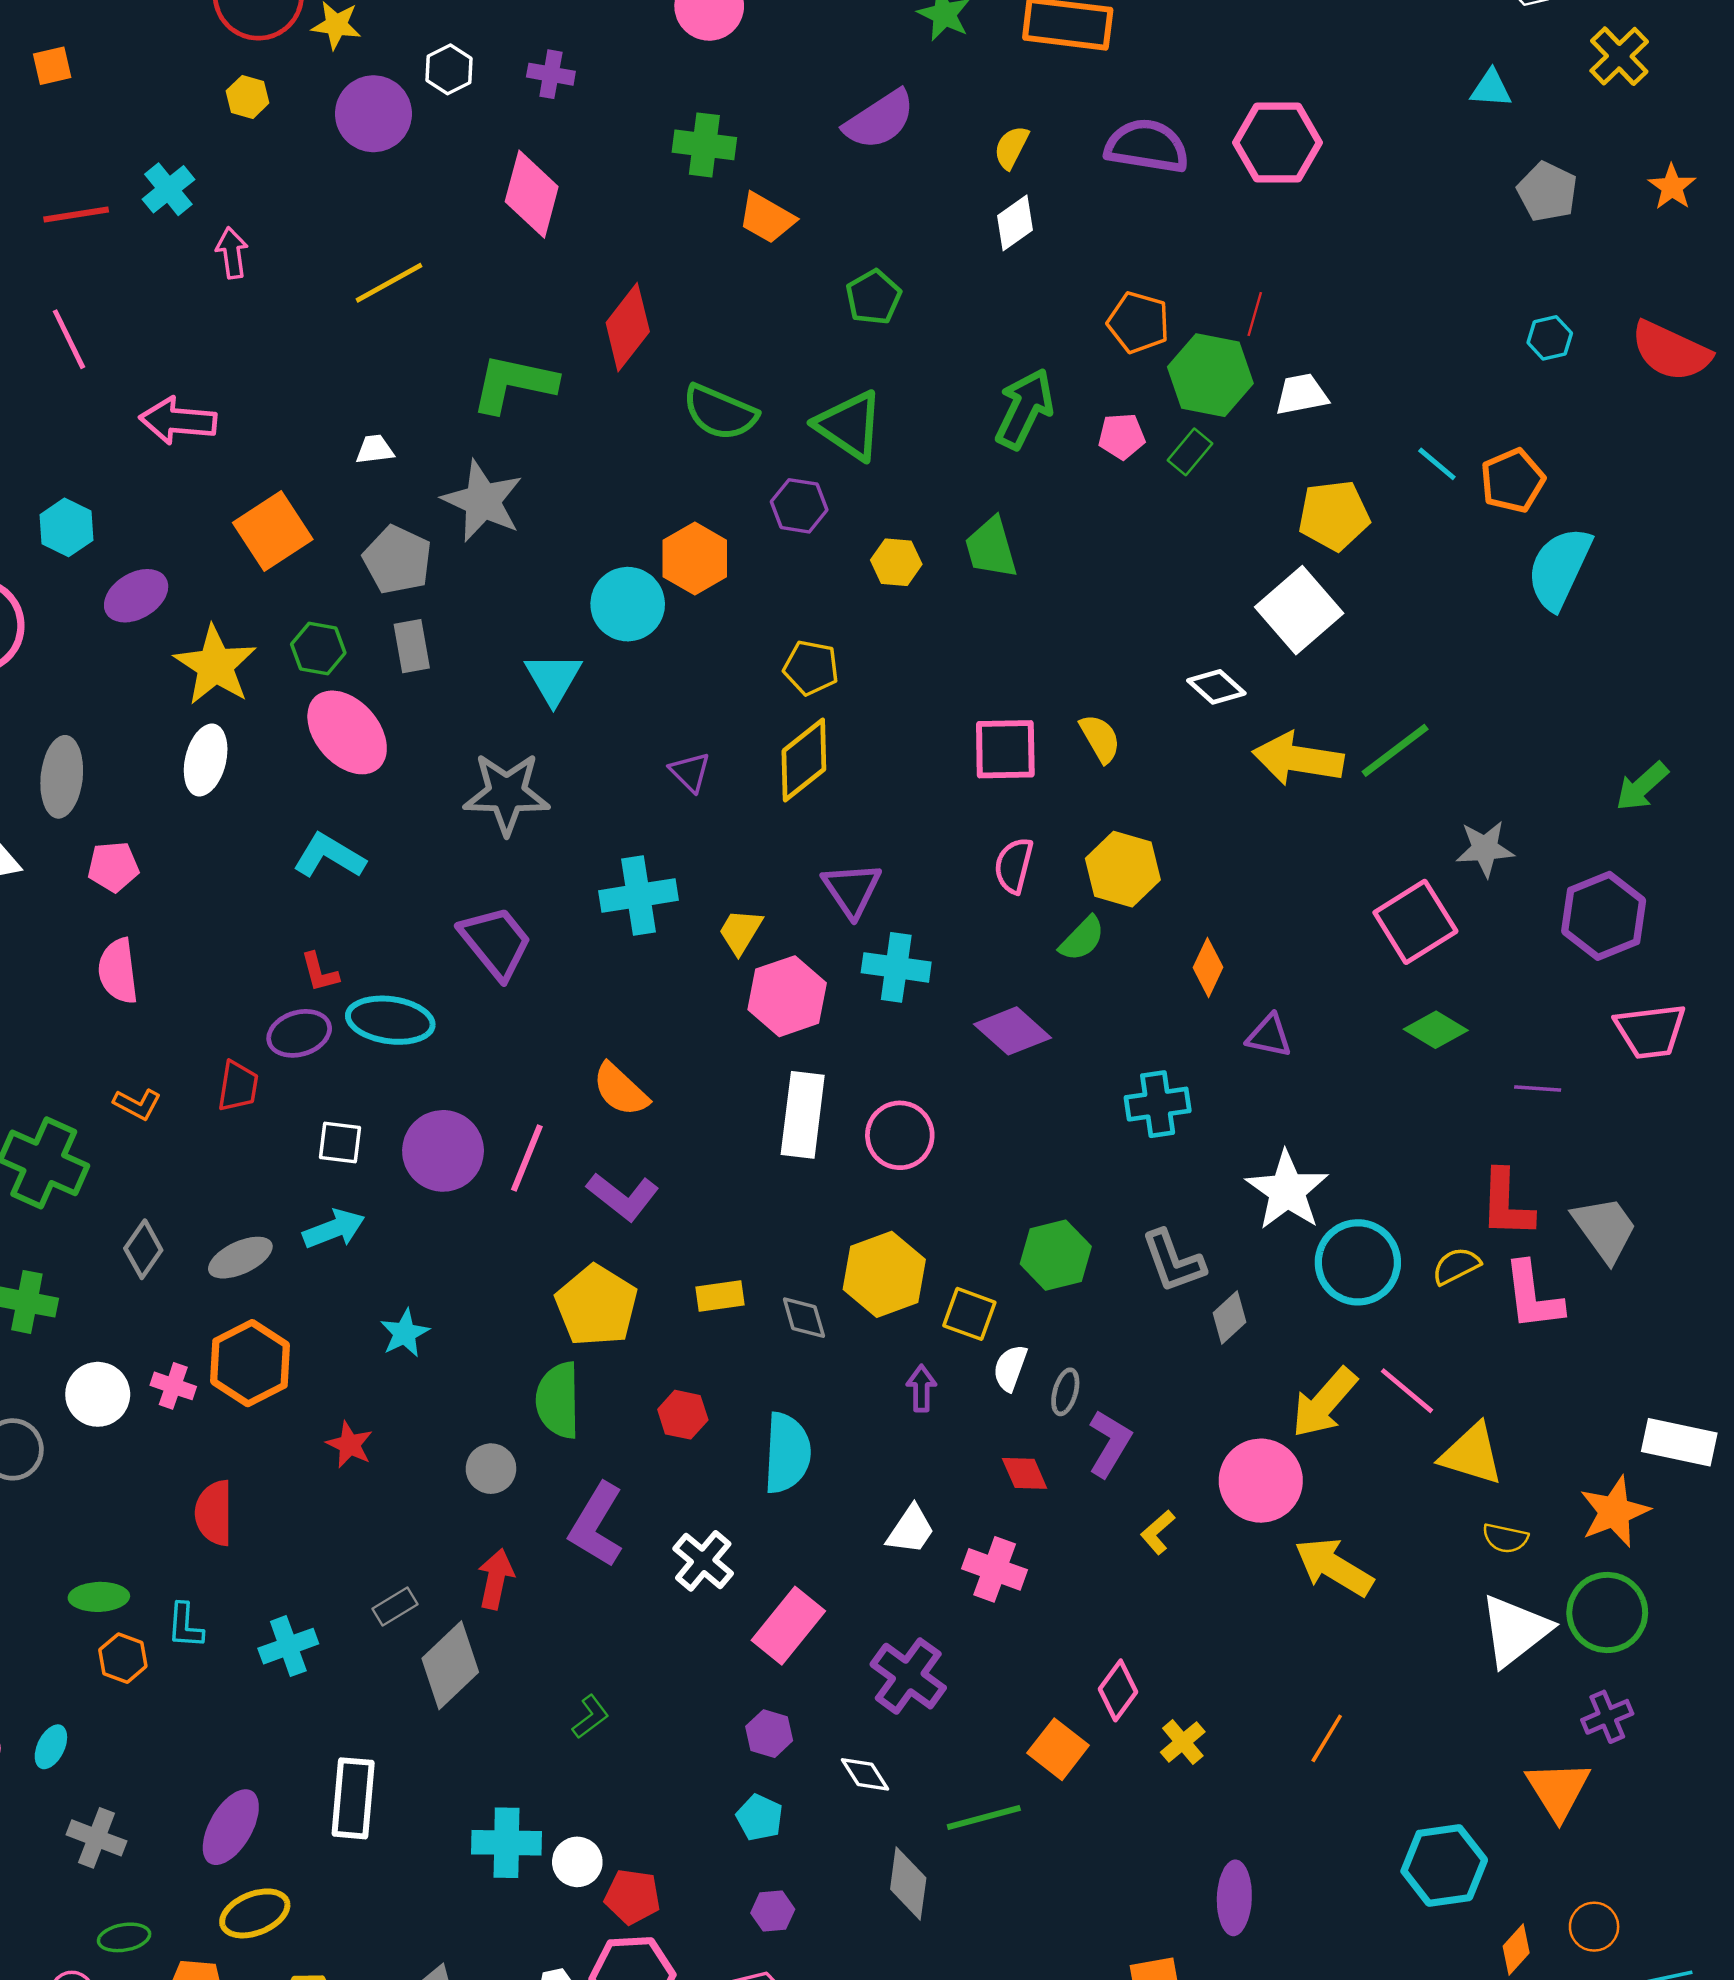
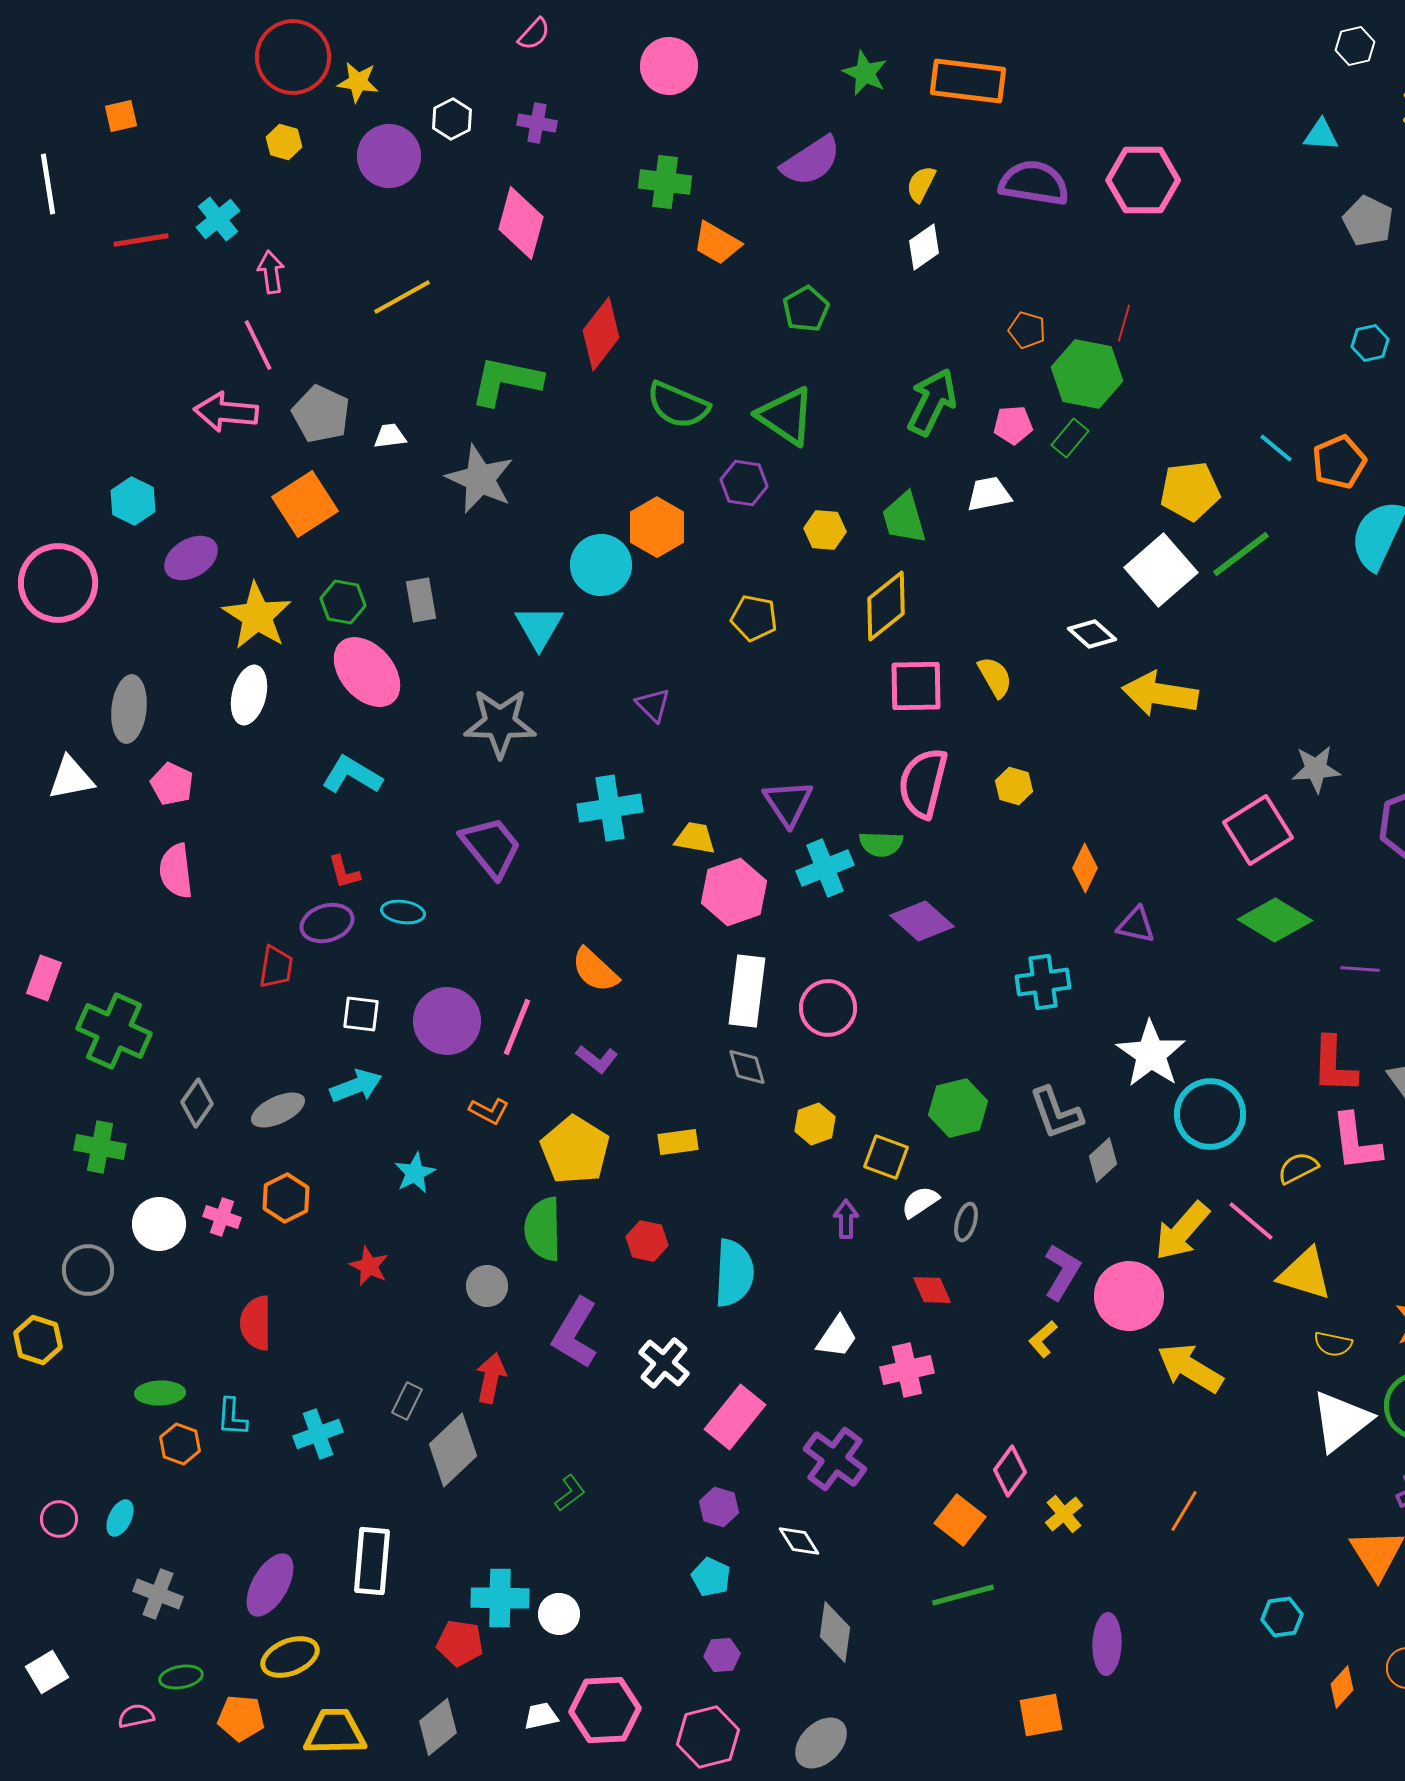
orange pentagon: (1138, 322) -> (1027, 330), size x0.7
pink line: (69, 339) -> (258, 345), moved
white trapezoid: (1301, 394) -> (989, 494), moved
gray pentagon: (397, 560) -> (321, 414), moved
green line: (1395, 750) -> (1241, 554), moved
yellow diamond: (804, 760) -> (886, 606), moved
pink semicircle: (1014, 866) -> (923, 783), size x1.5
pink pentagon: (113, 867) -> (172, 784), turned 30
yellow hexagon: (1123, 869) -> (1014, 786), size x0.6
yellow trapezoid: (740, 931) -> (695, 838), turned 69
green semicircle: (1082, 939) -> (881, 844), moved, turned 48
cyan cross: (896, 967) -> (825, 868), turned -30
cyan ellipse: (390, 1020) -> (403, 912), size x0.6
green diamond: (1436, 1030) -> (1275, 920), size x1.4
orange L-shape: (137, 1104) -> (489, 1111), moved
purple L-shape: (623, 1196) -> (597, 1059), size x0.7
yellow semicircle: (1456, 1266) -> (1298, 1168), moved
yellow hexagon: (884, 1274) -> (815, 1124), size x0.6
gray diamond: (804, 1318) -> (747, 1067), moved
orange hexagon: (250, 1363) -> (286, 1198), size x0.7
white semicircle: (1010, 1368) -> (920, 1202), turned 36
purple L-shape: (1110, 1443) -> (1062, 1272), moved
pink cross: (995, 1569) -> (907, 1370), turned -33
gray rectangle: (395, 1607) -> (407, 1401), turned -33
green line: (984, 1818) -> (963, 1595), moved
cyan hexagon: (1444, 1865) -> (1282, 1617), size x0.6
red pentagon: (632, 1897) -> (460, 1643), moved

